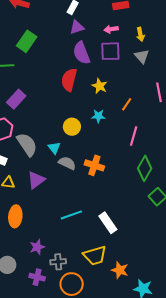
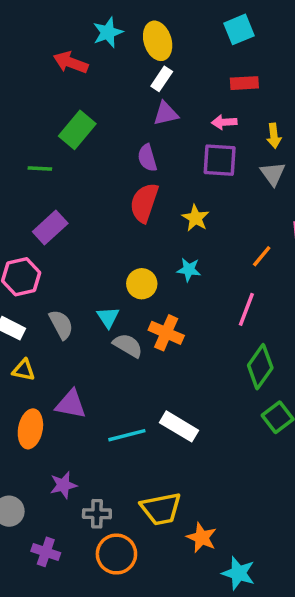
purple semicircle: (81, 53) -> (147, 158), moved, size x0.7
orange line: (127, 104) -> (262, 256), moved
gray semicircle: (27, 144) -> (61, 325), moved, size x0.7
orange cross: (94, 165) -> (166, 333), moved
purple triangle: (36, 180) -> (71, 404), moved, turned 42
white rectangle: (108, 223) -> (179, 426), moved, turned -30
purple cross: (37, 277) -> (46, 552), moved

